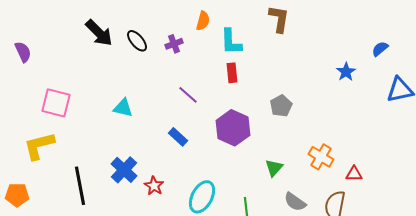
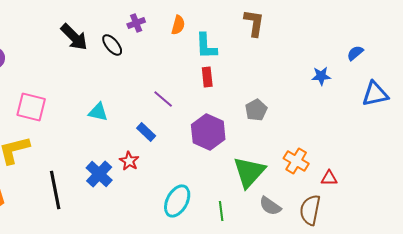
purple cross: (174, 44) -> (136, 23), moved
blue star: (346, 72) -> (321, 76), turned 30
blue rectangle: (178, 137) -> (146, 132), moved
green triangle: (274, 168) -> (249, 172), size x1.8
red star: (154, 186) -> (129, 161), moved

